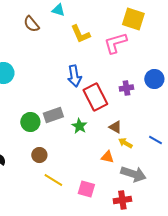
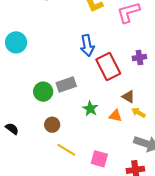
green star: (79, 126) -> (90, 109), moved
orange triangle: (107, 157) -> (115, 116), moved

